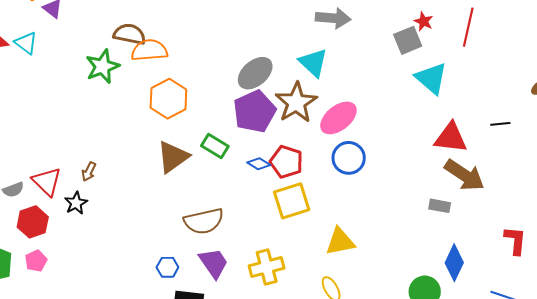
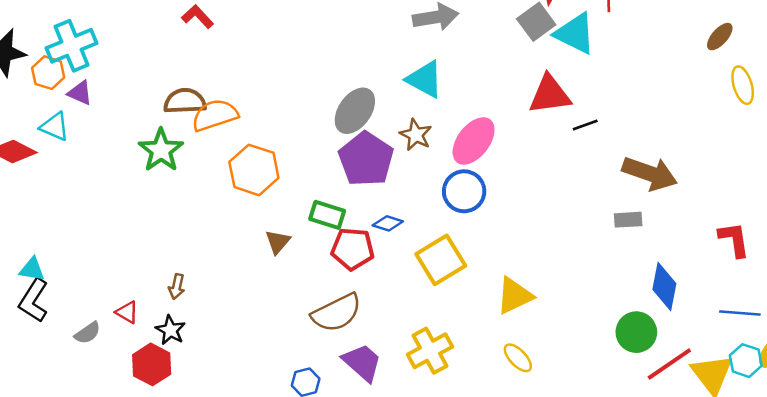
cyan triangle: (26, 43) -> (55, 127), moved
cyan triangle: (431, 78) -> (575, 34), moved
brown star: (296, 103) -> (416, 135), size x0.6
black line: (500, 124) -> (585, 125), moved
red triangle: (451, 138) -> (550, 95), moved
brown triangle: (173, 157) -> (278, 242), size x0.6
blue circle: (349, 158) -> (464, 191), moved
red pentagon: (286, 162) -> (353, 249), moved
red triangle: (47, 182) -> (127, 312), size x0.6
red hexagon: (33, 222) -> (152, 364), moved

